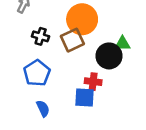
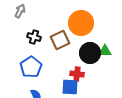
orange circle: (82, 19) -> (81, 23), moved
green triangle: (122, 44) -> (105, 51), moved

